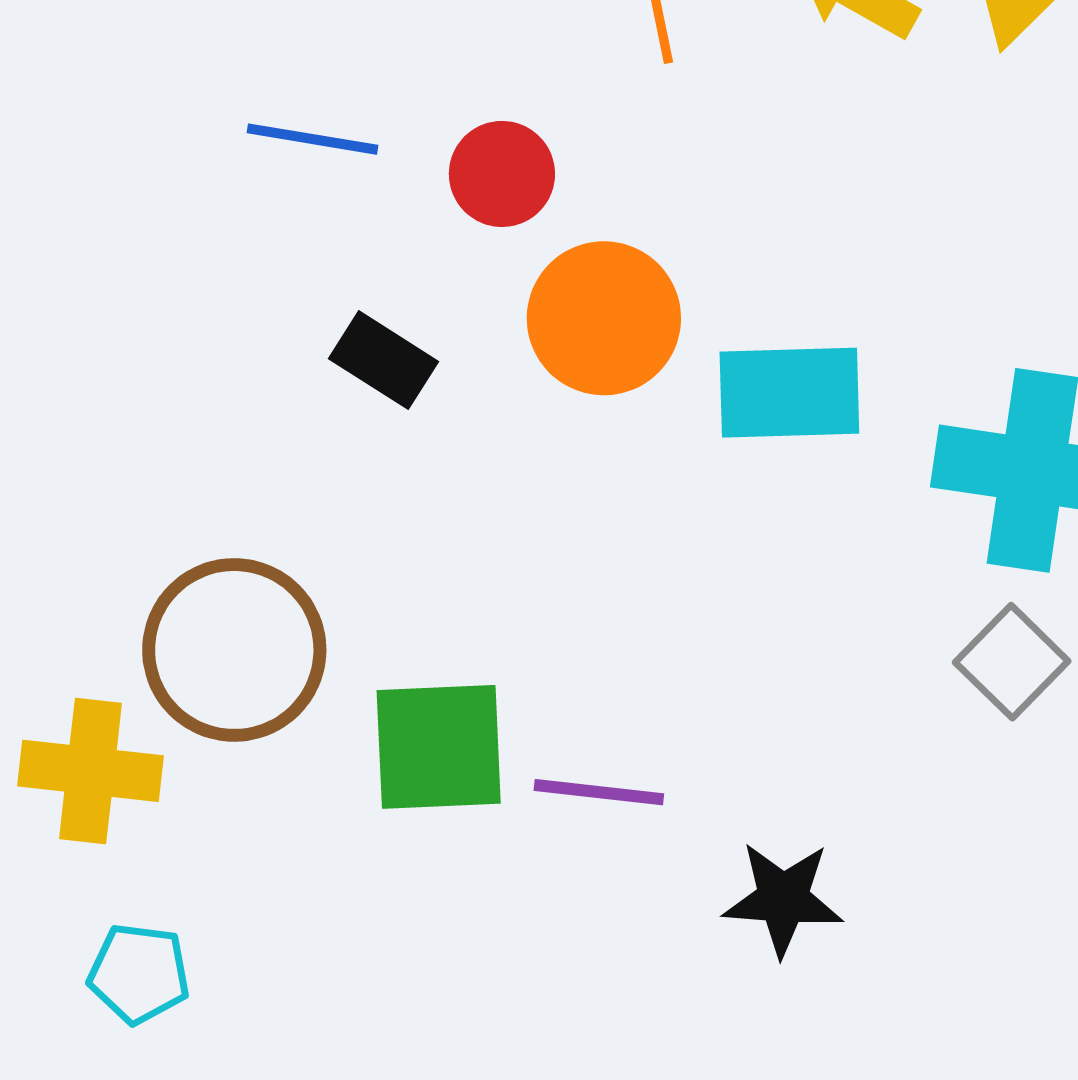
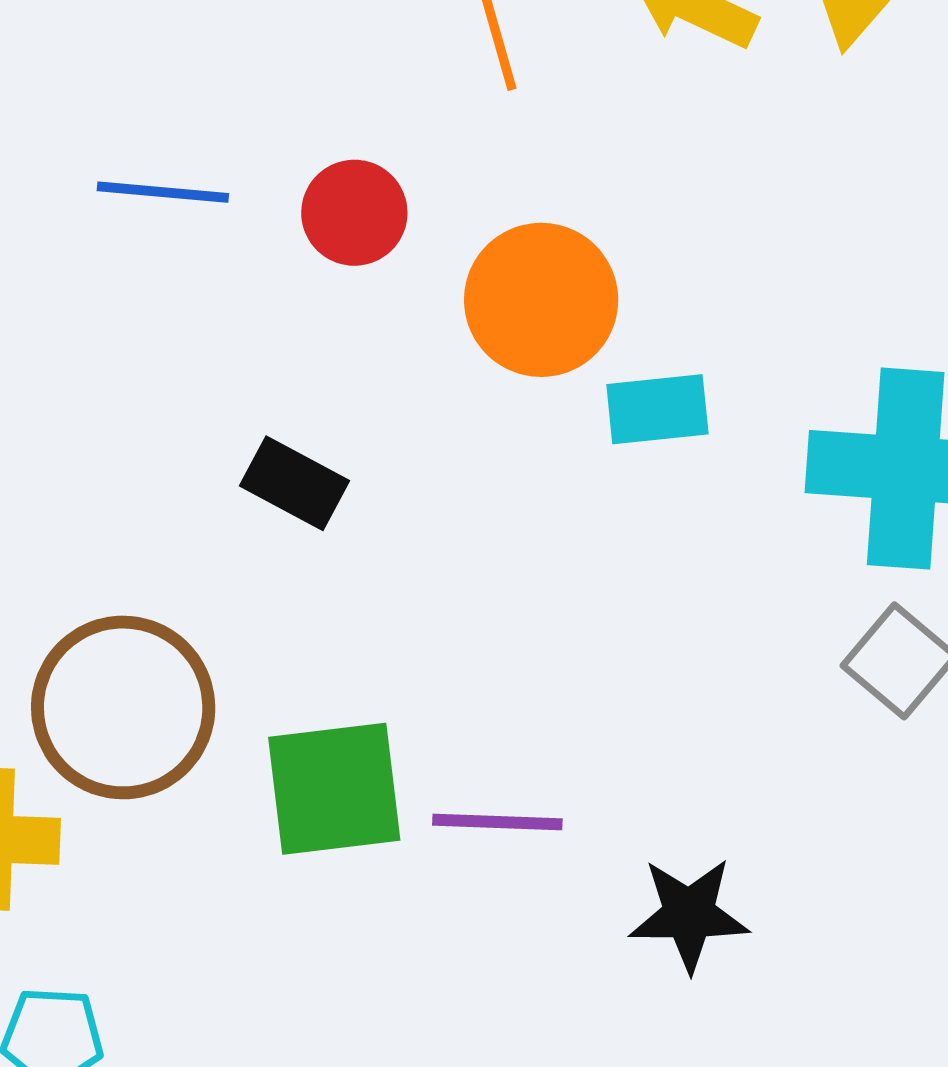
orange circle: (604, 318) -> (541, 300), moved
black rectangle: (383, 360) -> (294, 483), moved
cyan rectangle: (789, 393) -> (657, 409), size x0.7

